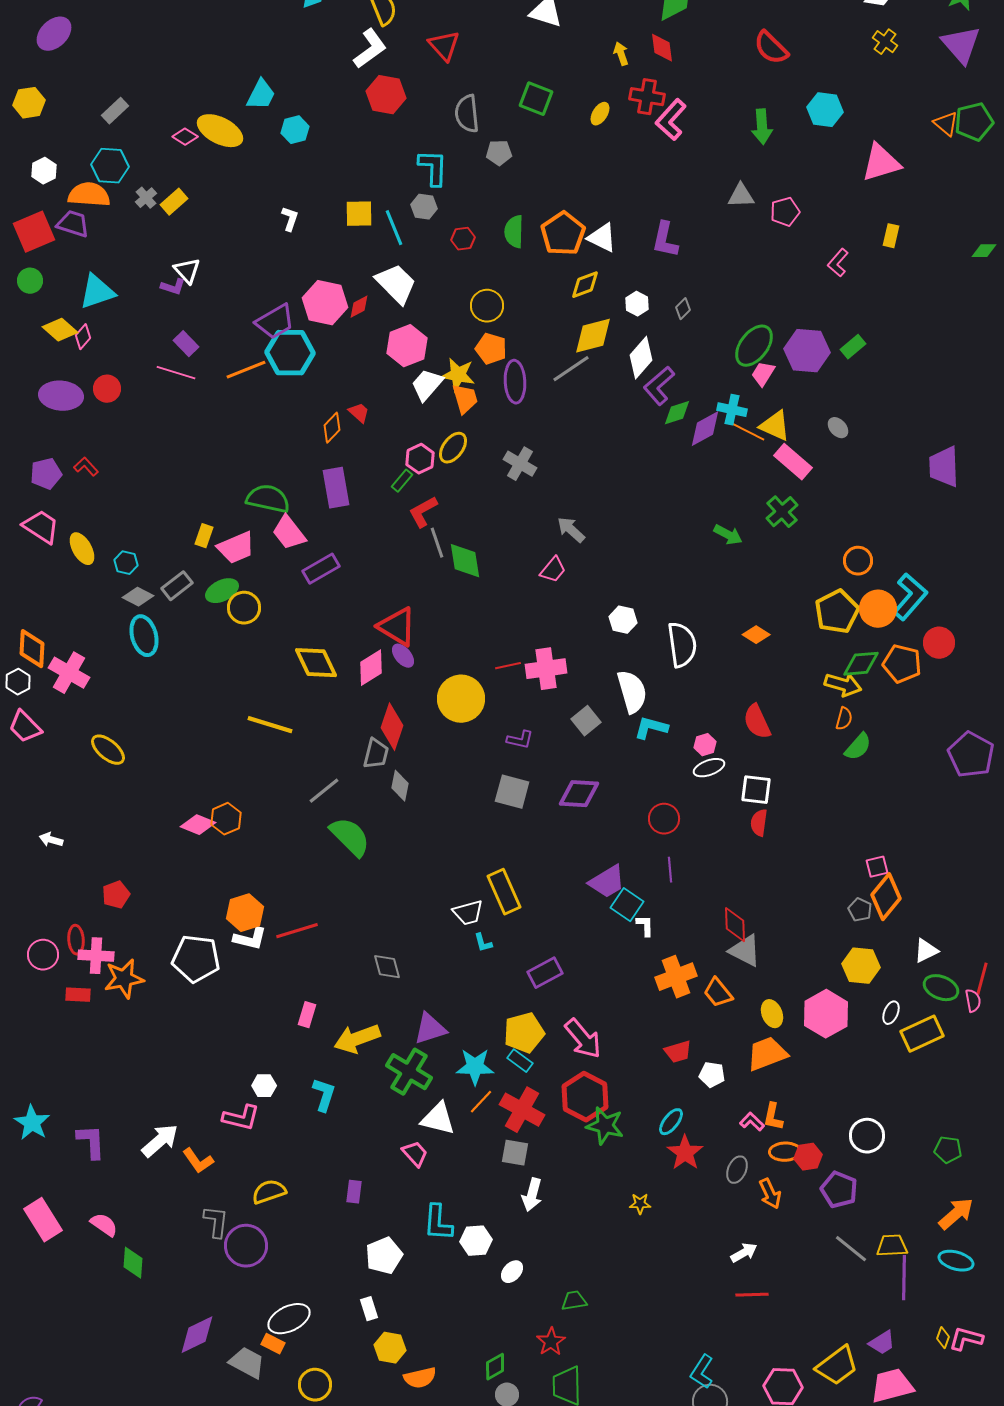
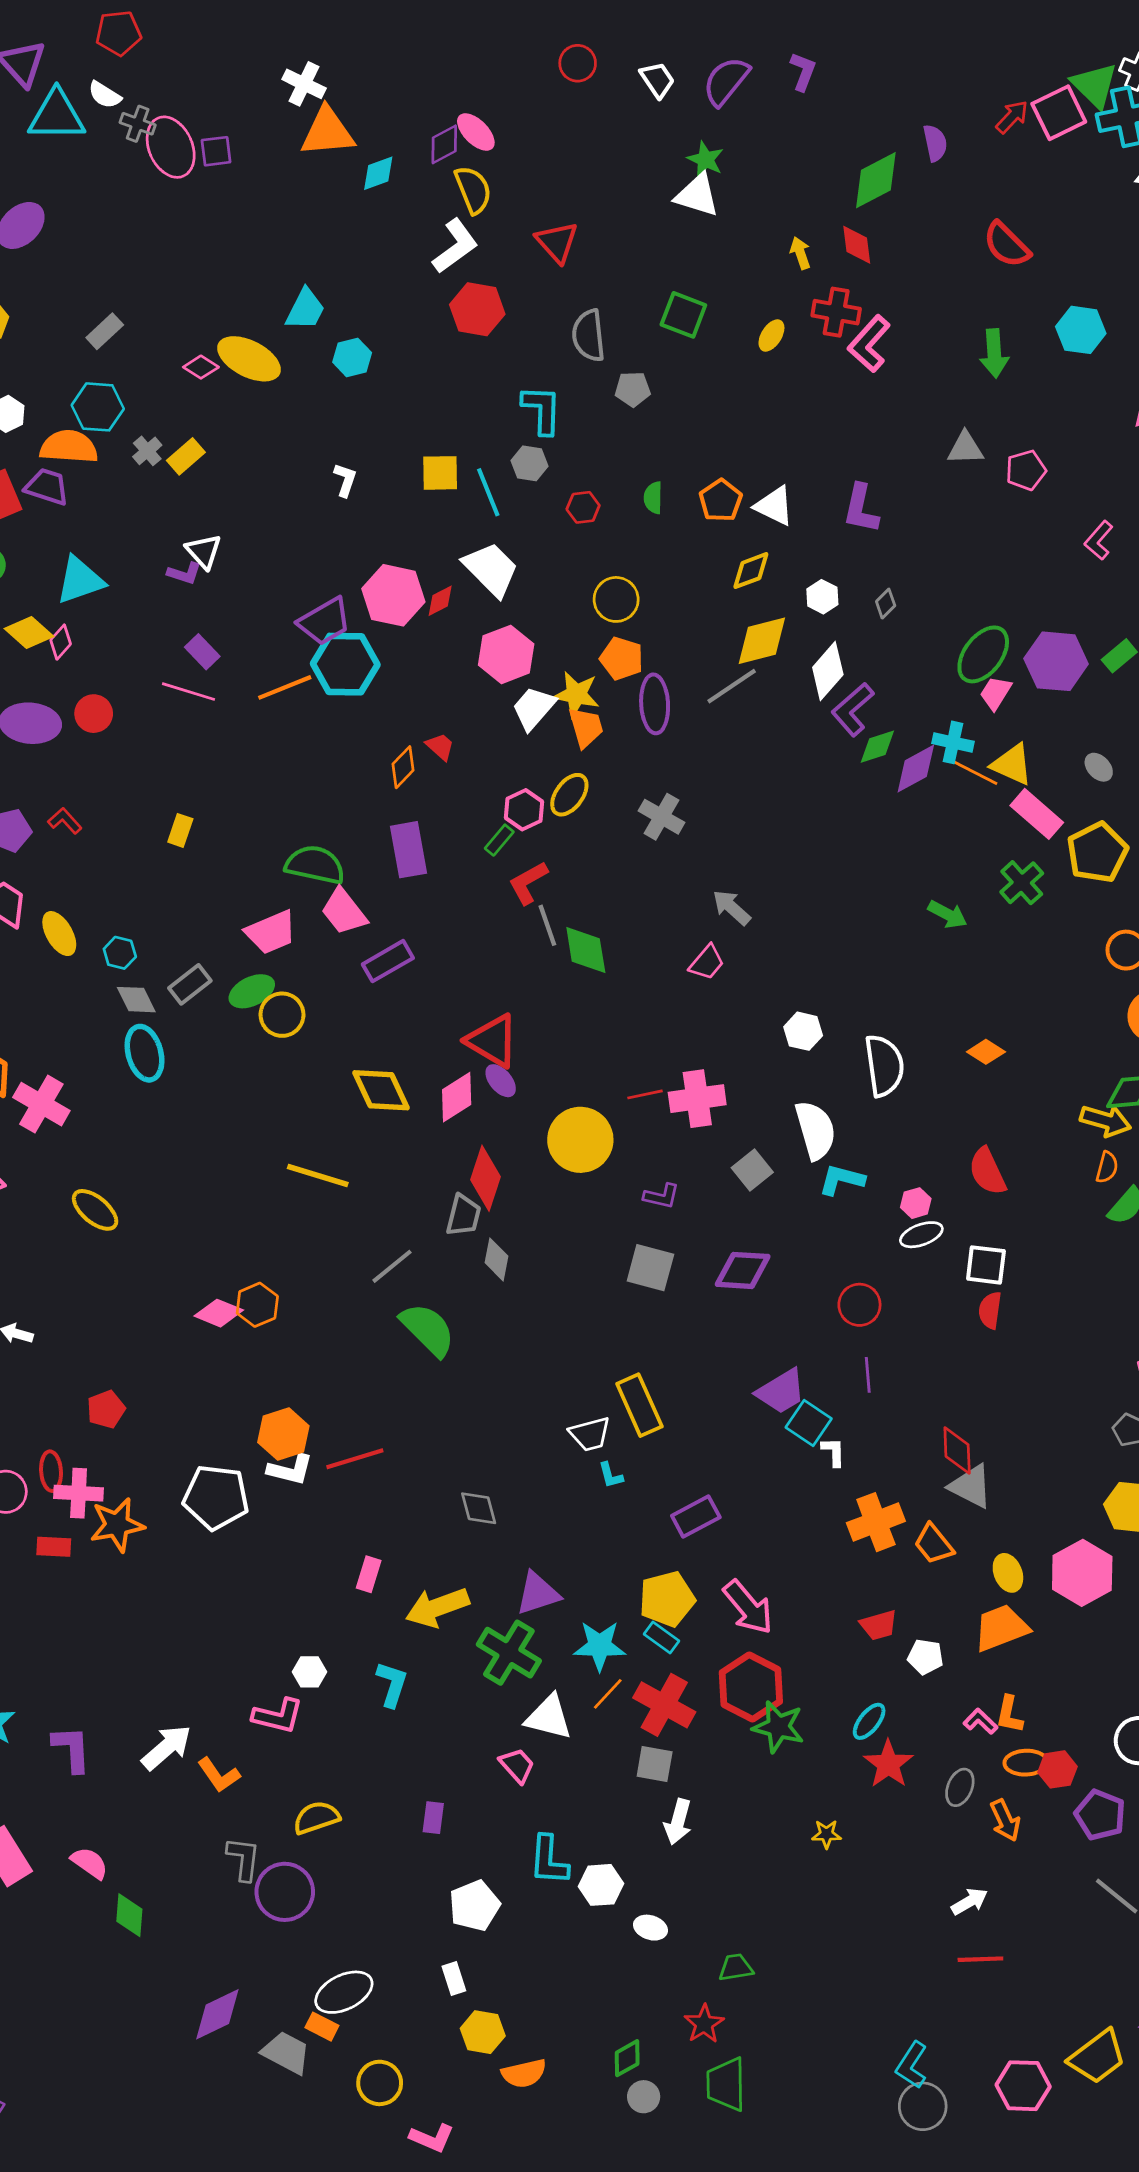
green semicircle: (514, 232) -> (653, 498), size x0.7
orange pentagon: (563, 234) -> (721, 500), size x0.7
yellow rectangle: (204, 536) -> (180, 830), moved
gray diamond: (138, 597) -> (136, 1000), turned 36
yellow pentagon: (837, 612) -> (1097, 852), moved
white ellipse: (512, 1272) -> (650, 1928), turned 65

